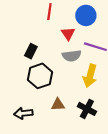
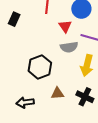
black rectangle: (31, 51) -> (14, 19), moved

